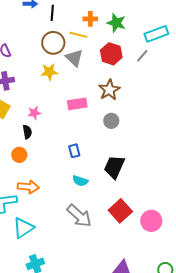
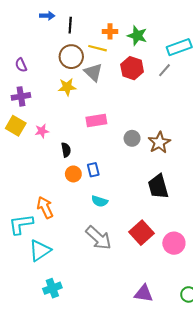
brown star: (109, 90) -> (159, 143), moved
pink star: (34, 113) -> (42, 131), moved
black semicircle: (27, 132) -> (66, 150), moved
orange circle: (19, 155) -> (73, 174), moved
black trapezoid: (114, 167) -> (158, 187), moved, turned -40
orange arrow: (28, 187) -> (45, 207), turned -120

